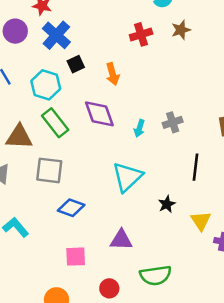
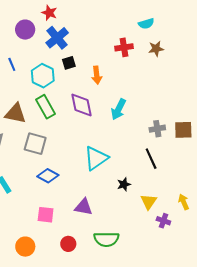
gray cross: (173, 122) -> (157, 129), moved
cyan arrow: (139, 128) -> (118, 109), moved, size x1.5
black line: (196, 167) -> (151, 159), turned -40

